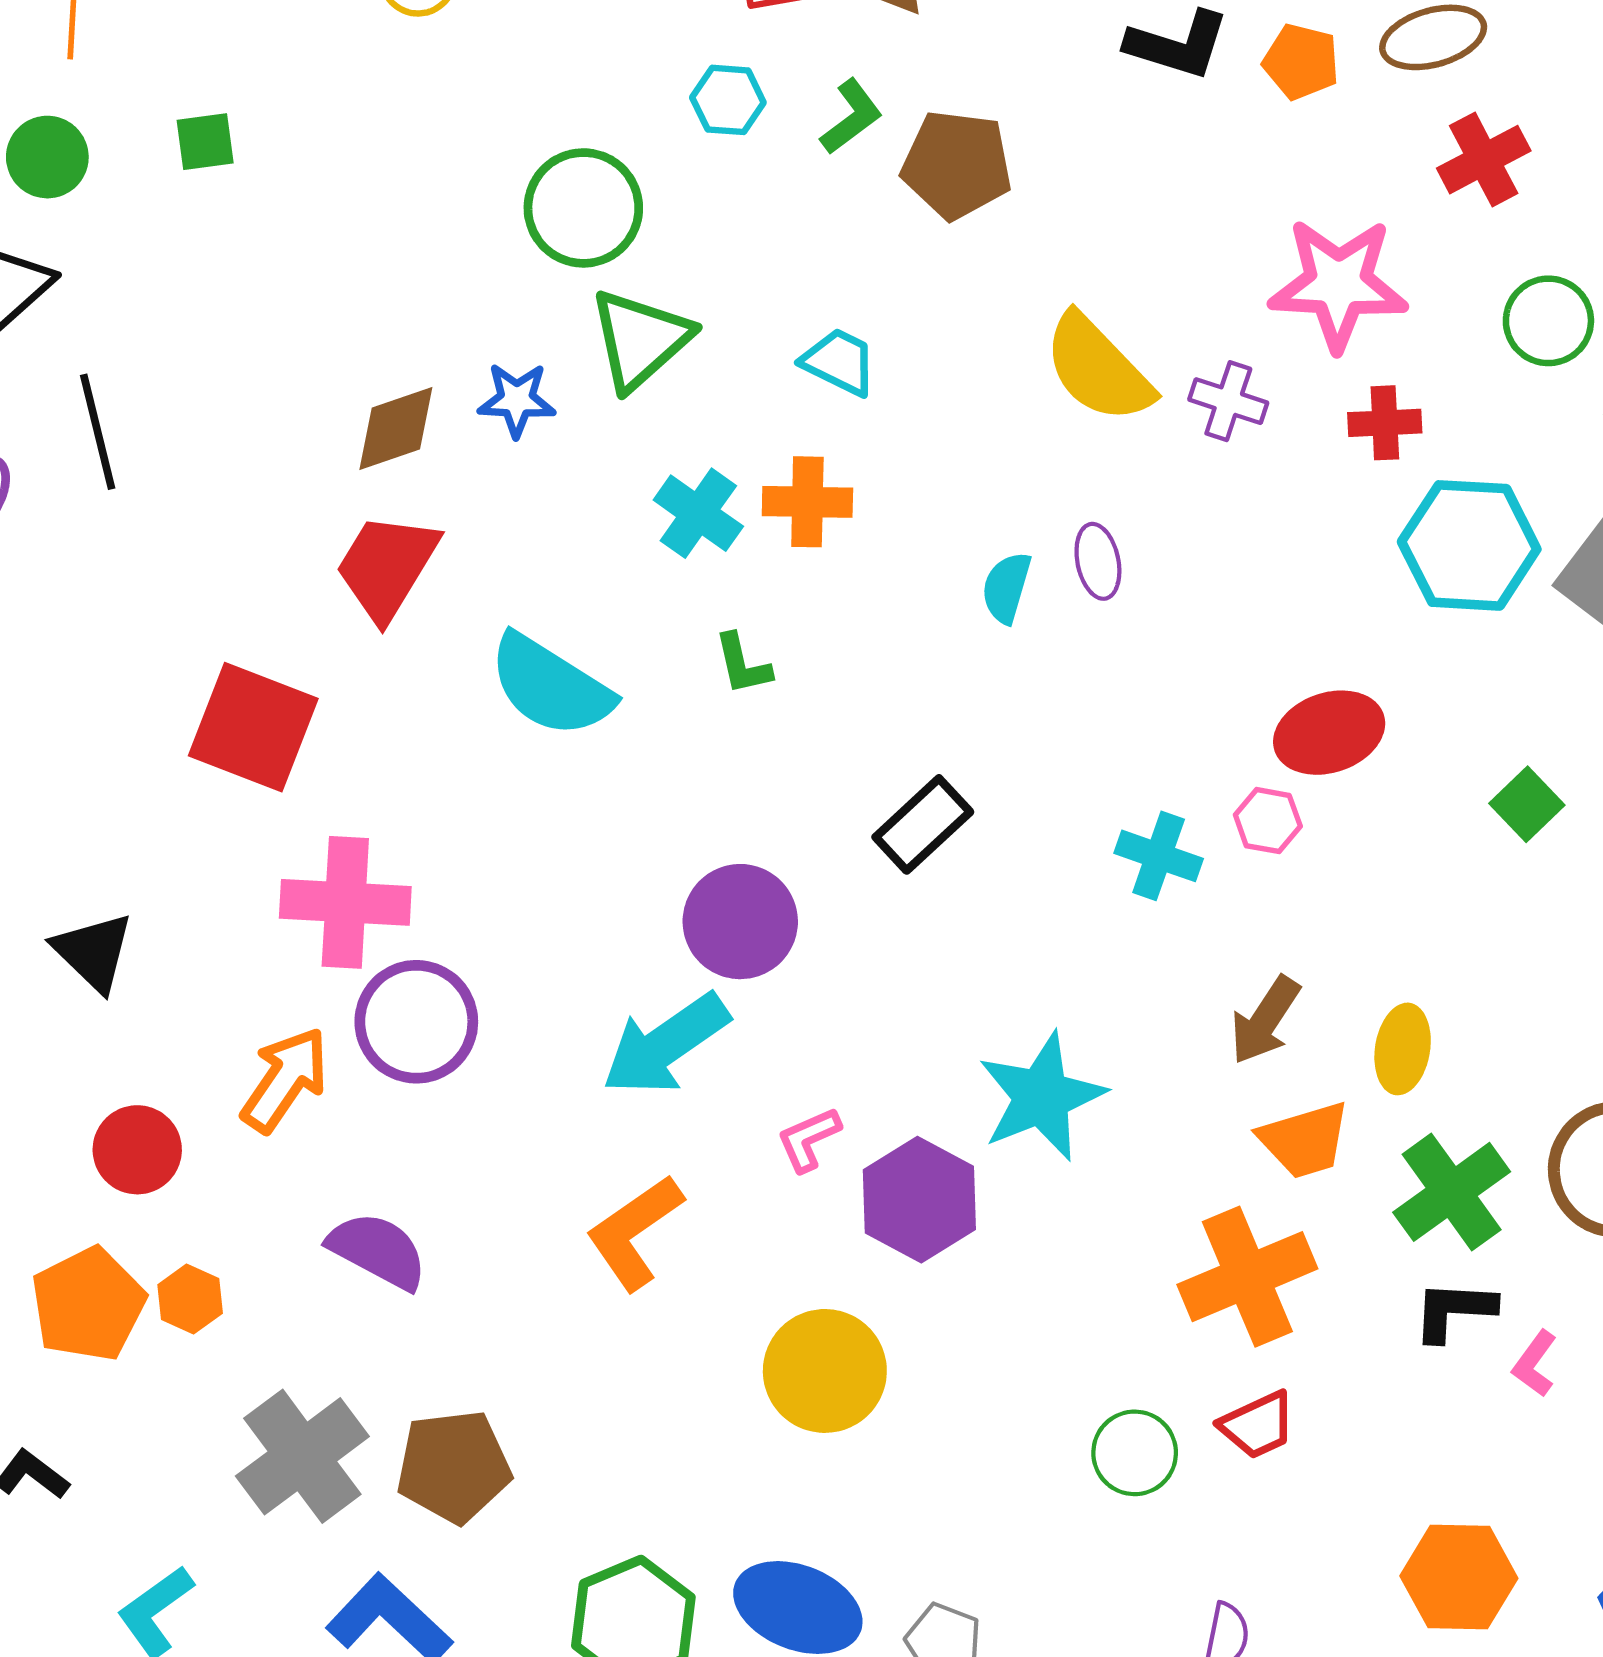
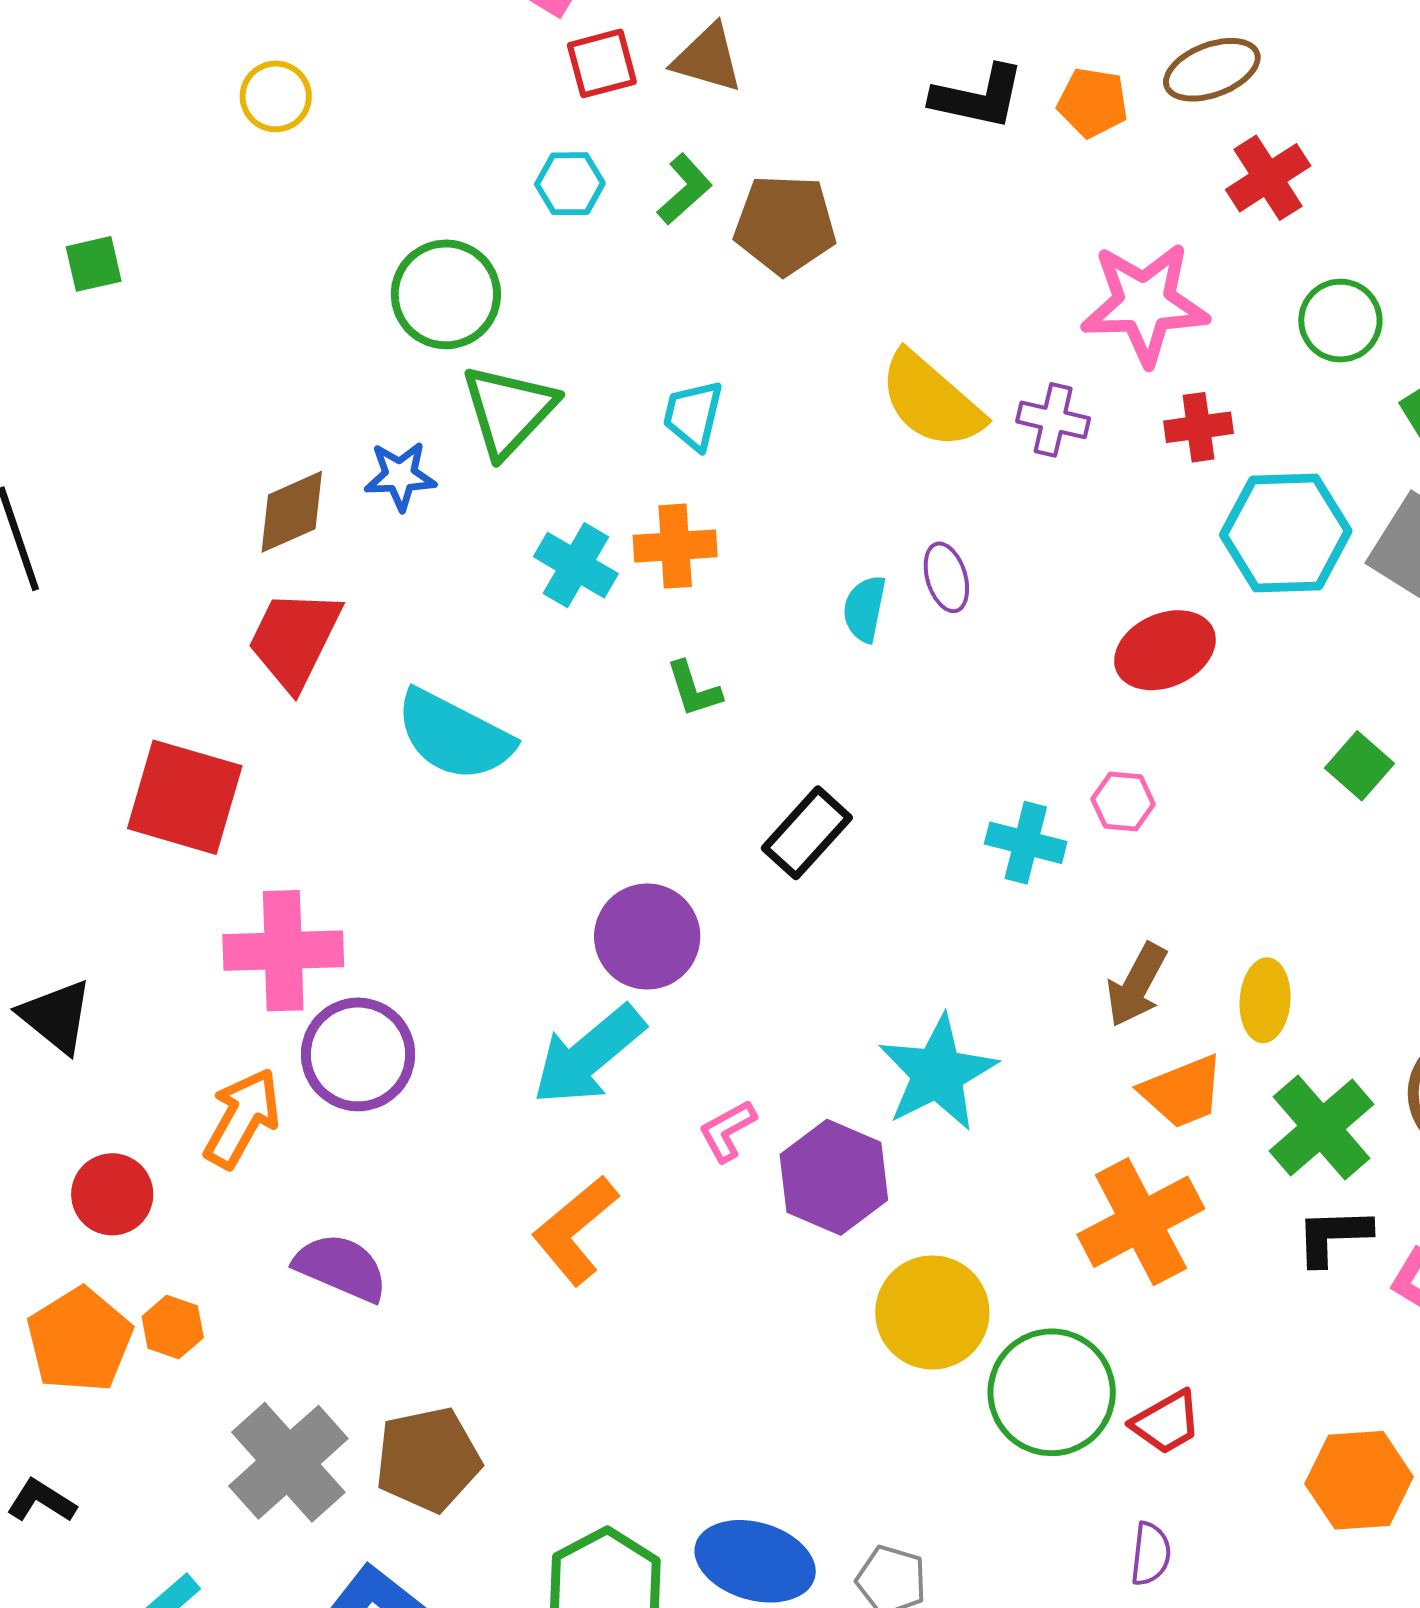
cyan trapezoid: (839, 362) -> (693, 415), turned -98
green L-shape: (743, 664) -> (694, 689), moved
red ellipse: (1329, 733) -> (1165, 650), moved
yellow circle: (825, 1371) -> (932, 1312), moved
red trapezoid: (1258, 1425) -> (1166, 1422), moved
green circle: (1135, 1453) -> (1052, 1392), size x1.6

